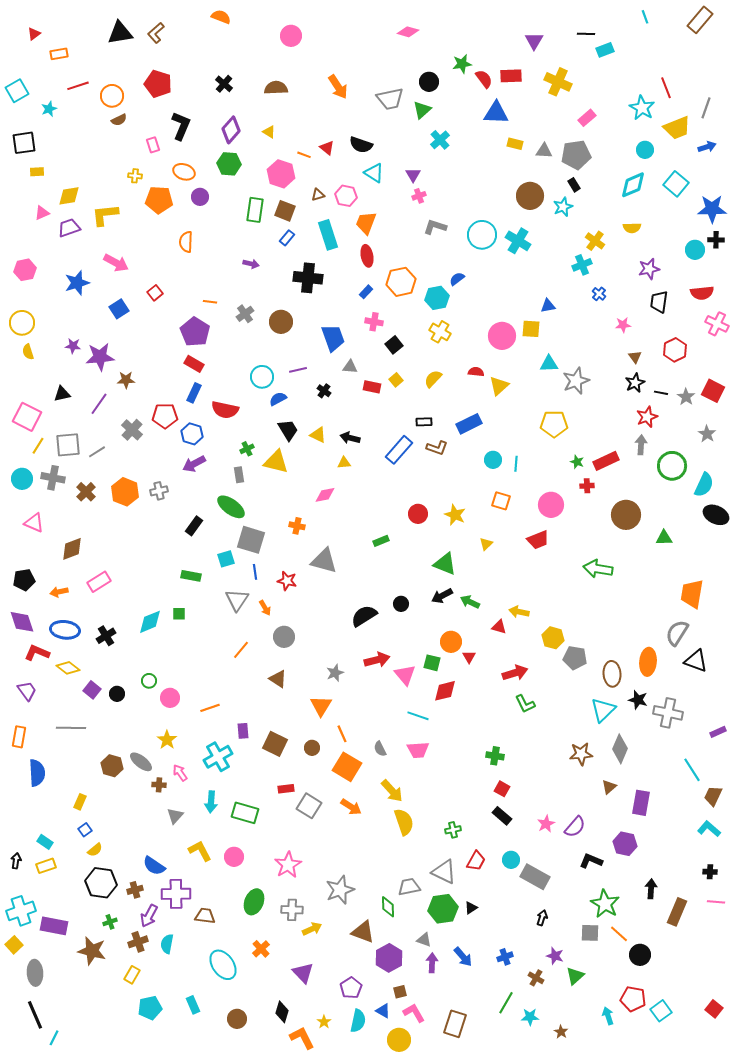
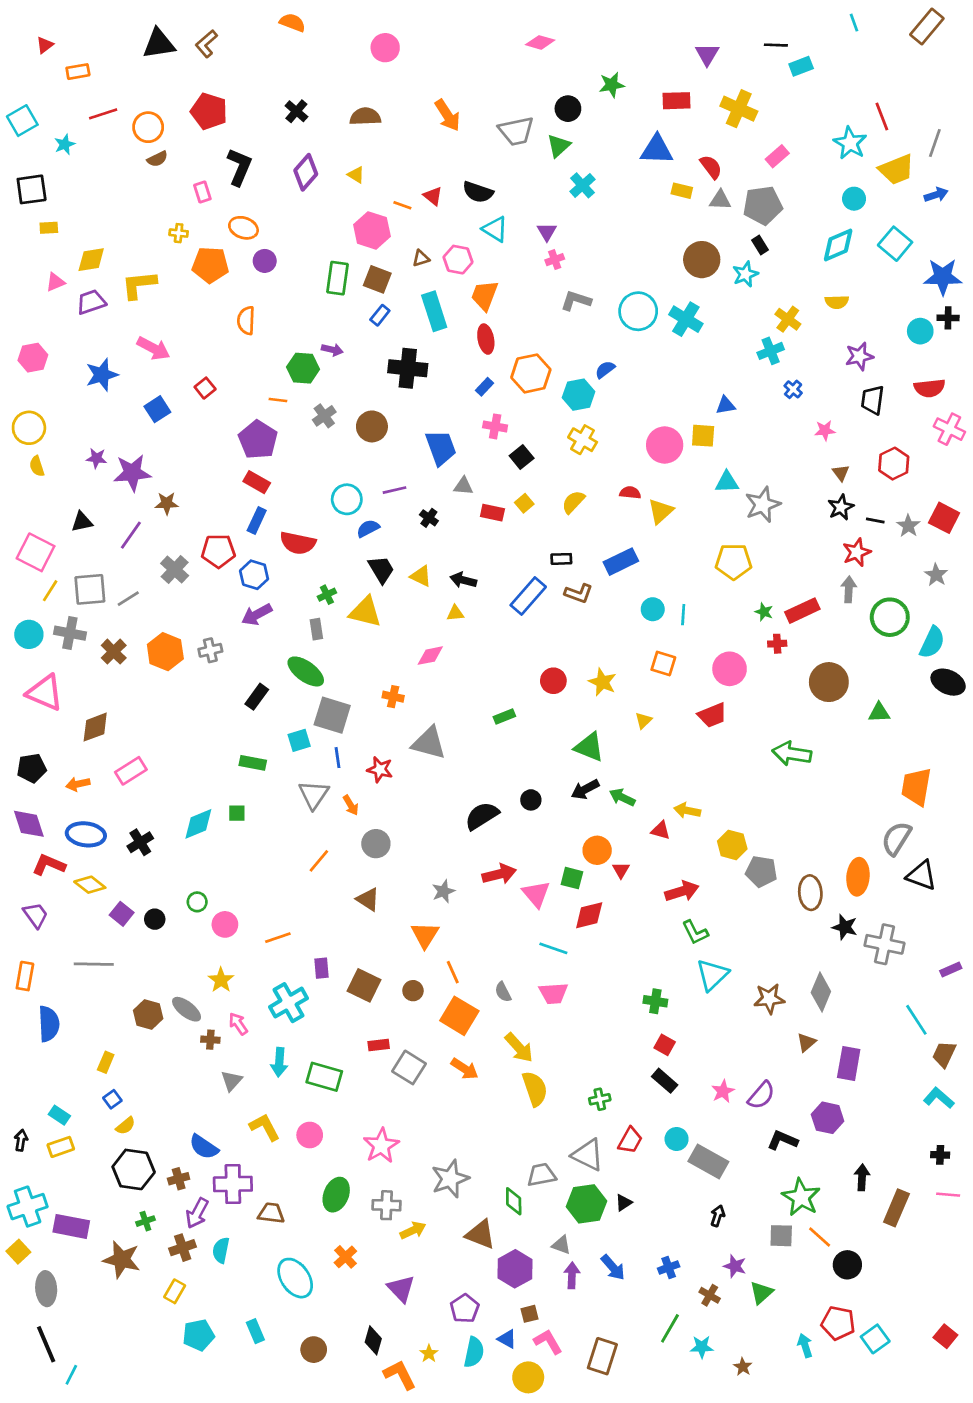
red semicircle: (484, 79) -> (711, 167), moved
green hexagon: (229, 164) -> (303, 368), moved
pink triangle: (34, 523) -> (45, 693), size x1.4
cyan triangle: (603, 710) -> (712, 975), moved

